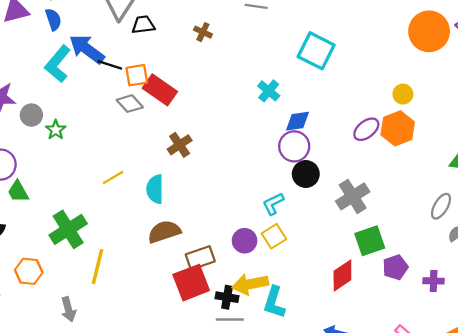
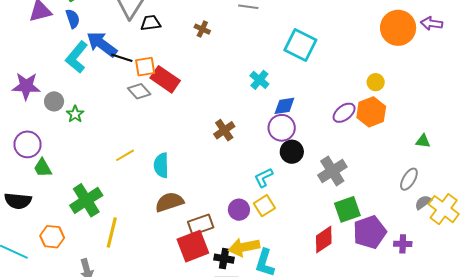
brown cross: (180, 145) -> (224, 130), moved
purple pentagon: (395, 267) -> (370, 232), size x1.5

